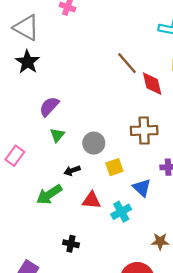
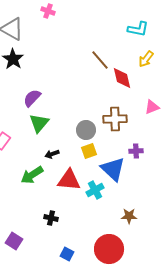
green triangle: (57, 135) -> (39, 123), size x1.5
gray circle: (94, 143) -> (86, 130), moved
blue triangle: (142, 188) -> (113, 169), size x1.5
red triangle: (91, 200) -> (69, 180), size x1.4

